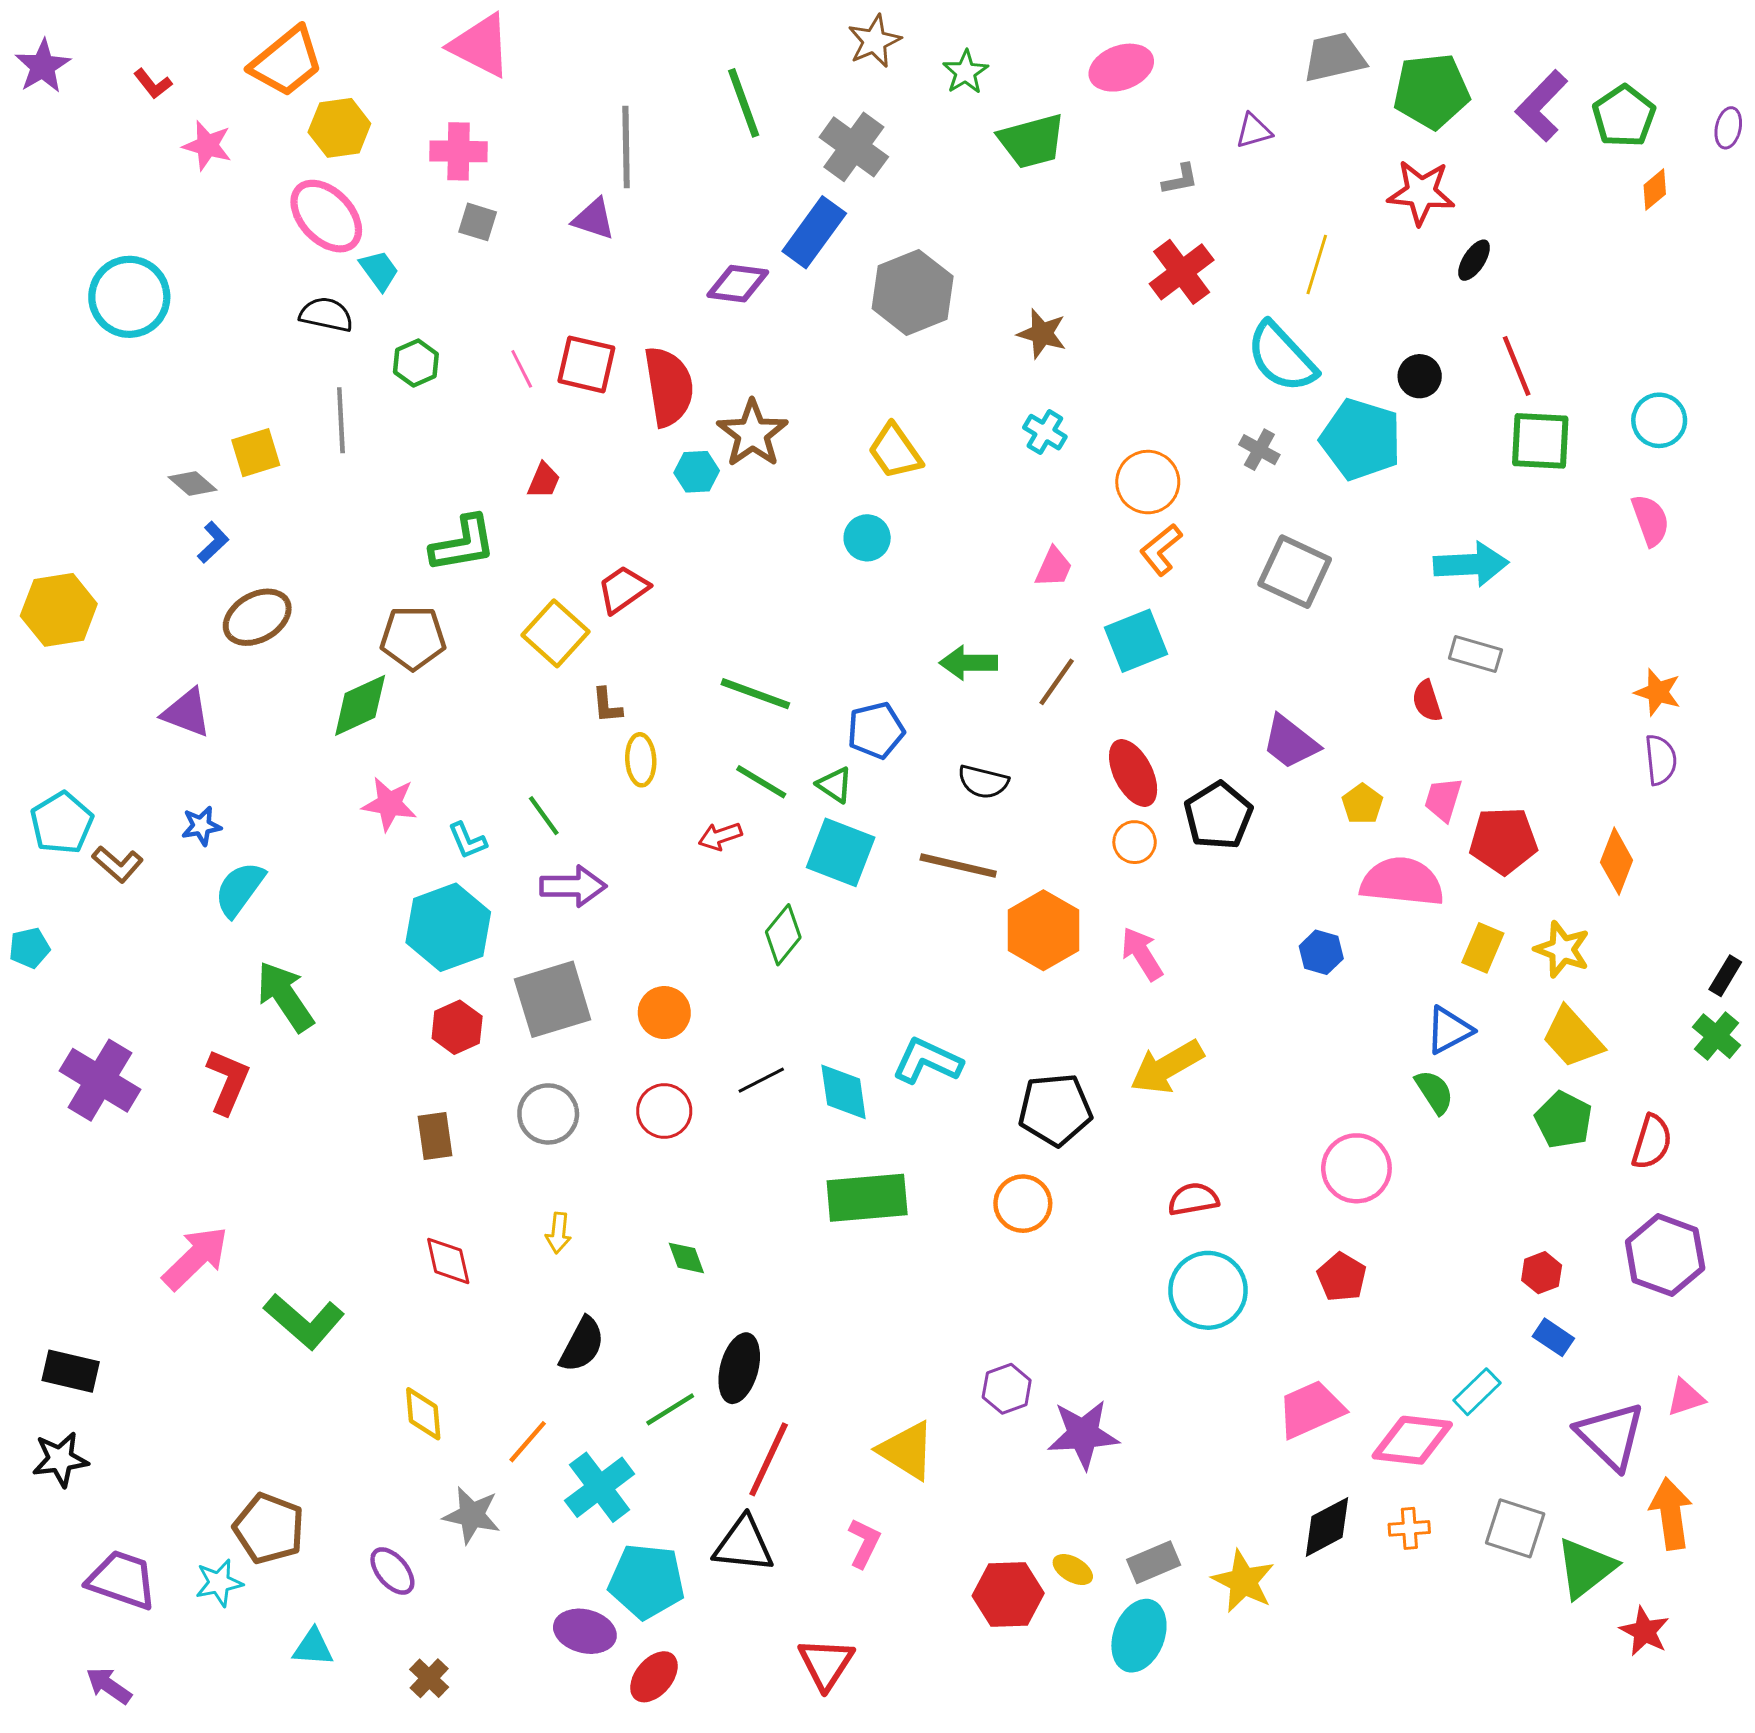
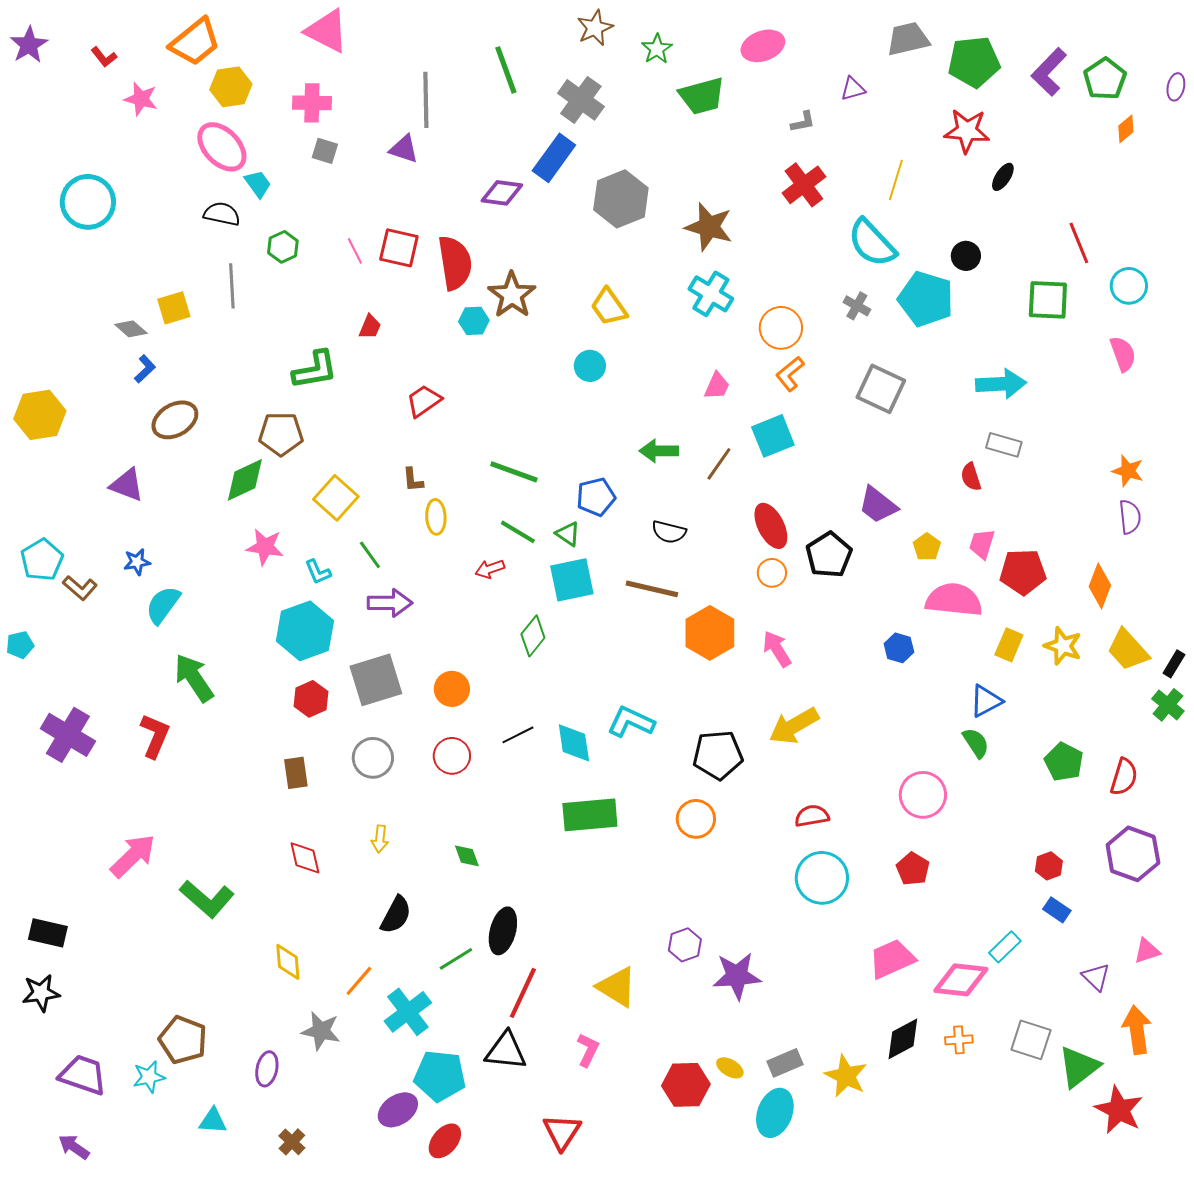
brown star: (1042, 334) -> (709, 227), size x1.4
red line: (1517, 366) -> (1079, 243), moved
cyan cross: (1045, 432) -> (711, 294), size x1.5
yellow square: (556, 633) -> (336, 498), moved
cyan square: (841, 852) -> (572, 580), turned -33
yellow trapezoid: (1572, 1038) -> (1128, 650), moved
purple triangle: (1611, 1436) -> (1096, 977), size x0.6
purple ellipse: (392, 1571) -> (267, 1069), turned 52
purple ellipse: (585, 1631) -> (398, 1110), turned -48
red star: (1644, 1631) -> (1119, 1110), size x1.4

